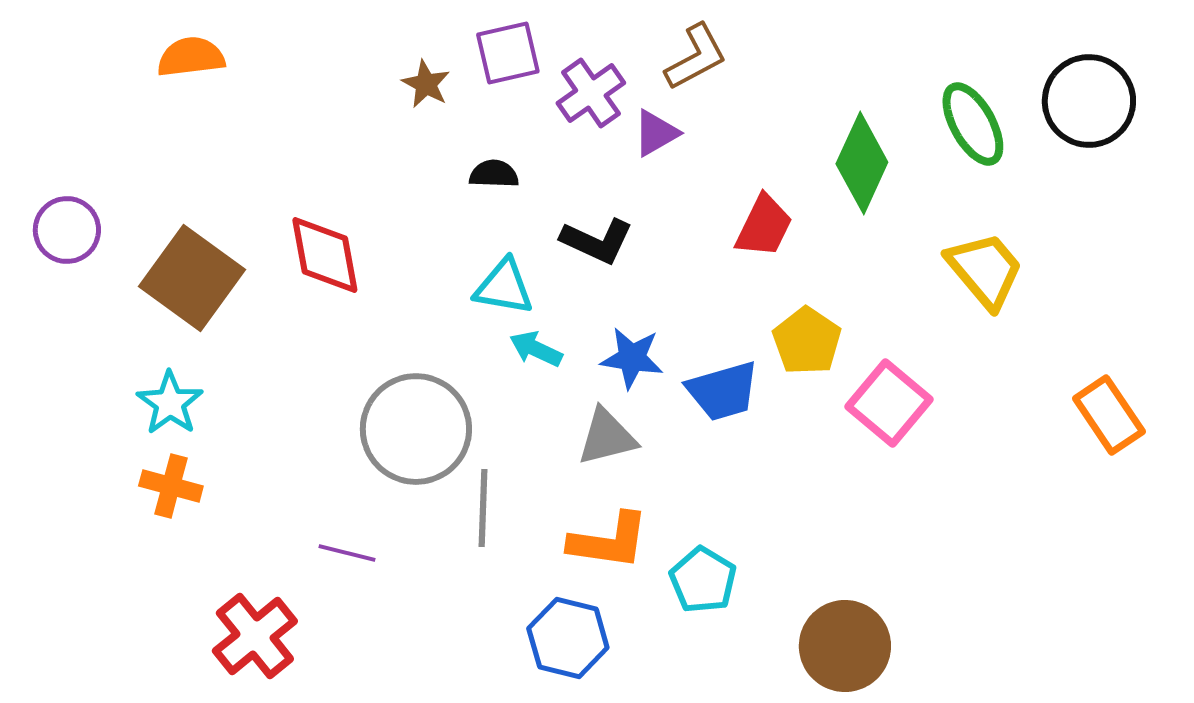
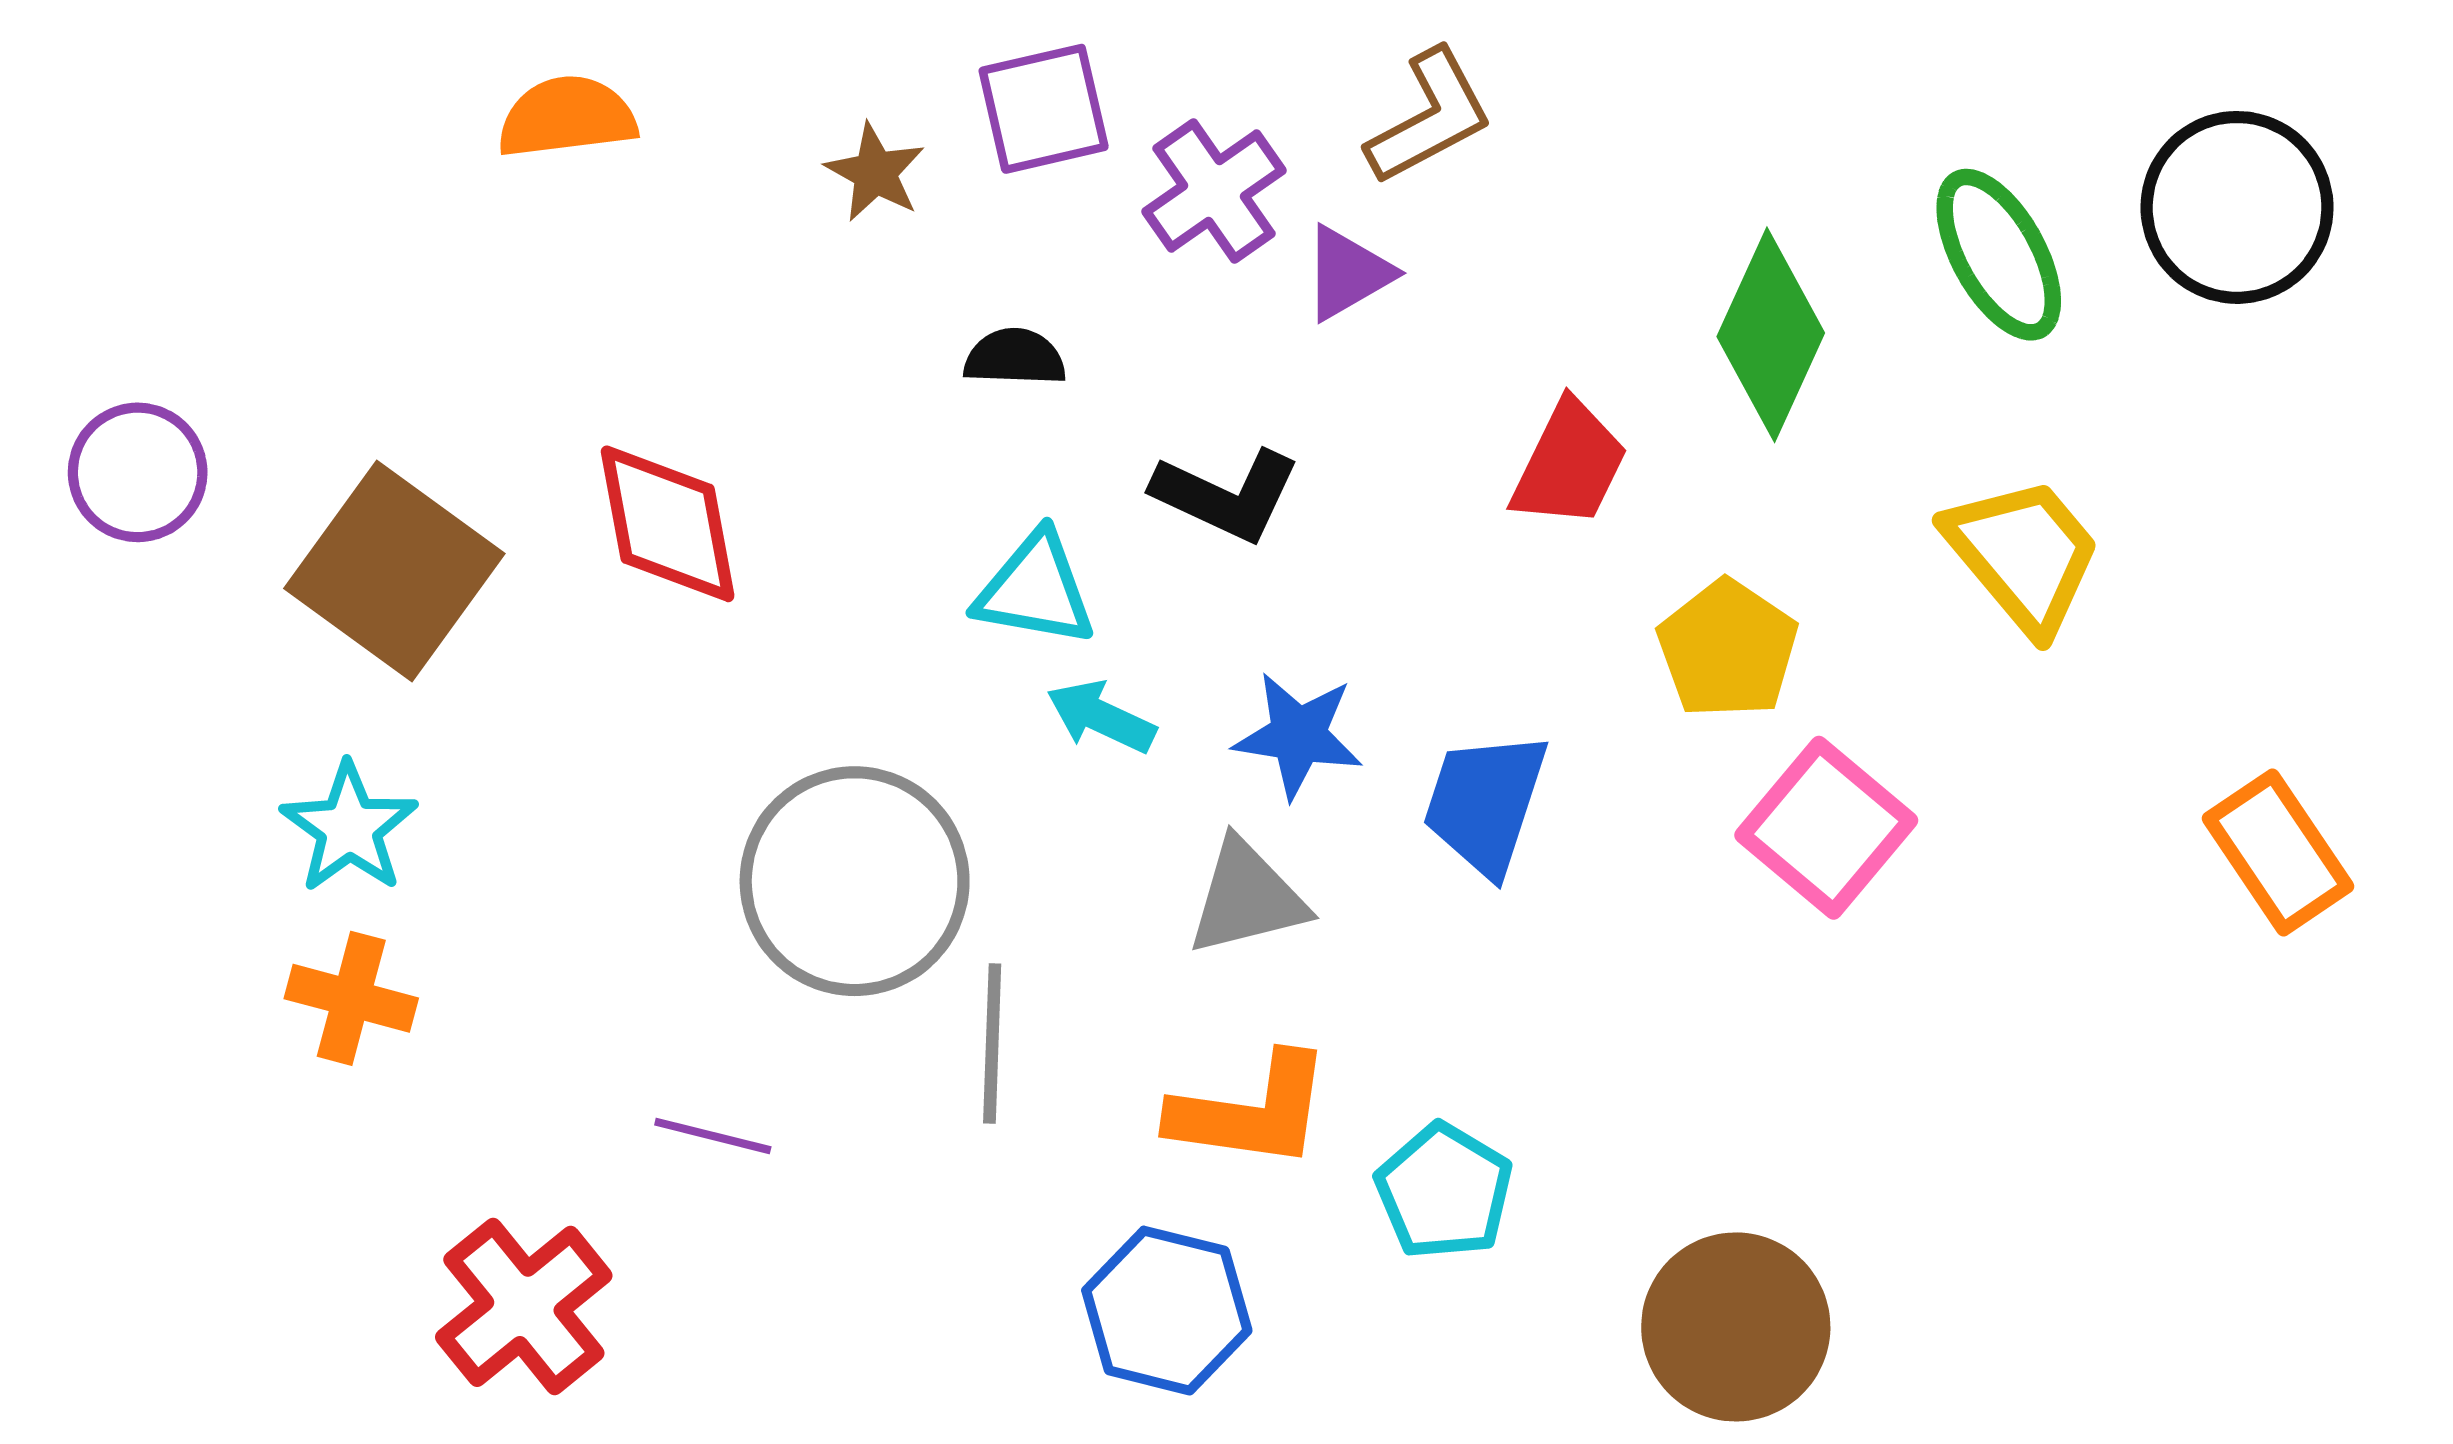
orange semicircle: (191, 57) -> (567, 117), moved
yellow pentagon: (807, 341) -> (1728, 649), moved
blue trapezoid: (723, 391) -> (1485, 803), turned 124

